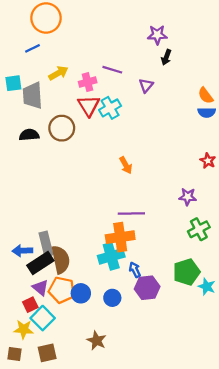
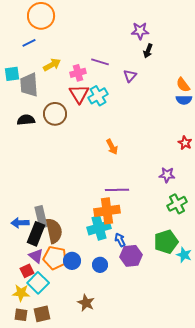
black rectangle: (40, 263) -> (36, 234), turned -35
brown square: (15, 354) -> (21, 315), moved

